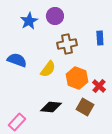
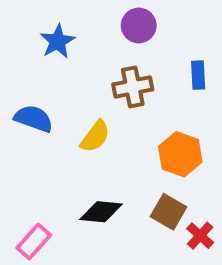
purple circle: (55, 16) -> (139, 26), moved
orange hexagon: (77, 78) -> (180, 154), moved
red cross: (99, 86) -> (200, 236), moved

